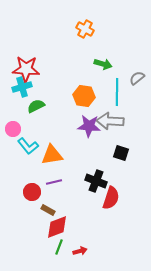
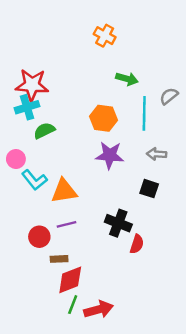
gray arrow: (110, 121) -> (157, 154), moved, size x0.6
red semicircle: (111, 198) -> (137, 244), size x0.7
brown rectangle: (48, 210) -> (59, 259), turned -32
red arrow: (80, 251) -> (99, 309), size x1.6

